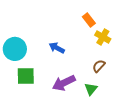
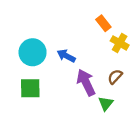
cyan circle: (15, 49) -> (33, 52), moved
purple arrow: (64, 83) -> (86, 82), moved, turned 90

